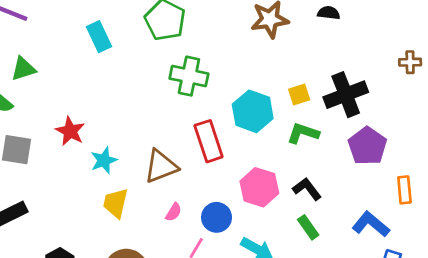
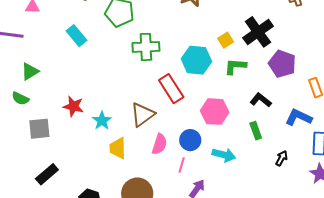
black L-shape: (307, 189) -> (261, 100), moved
pink semicircle: (174, 212) -> (159, 144), size x1.5
green rectangle: (308, 227) -> (256, 131), turned 30

